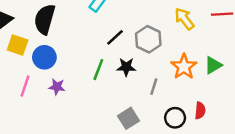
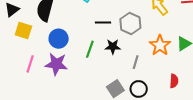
black line: (115, 37) -> (103, 23), turned 42
blue circle: (44, 57) -> (59, 39), moved
purple star: (57, 87) -> (56, 64), size x1.6
black circle: (175, 118) -> (139, 89), moved

